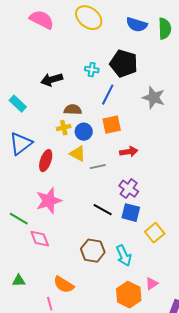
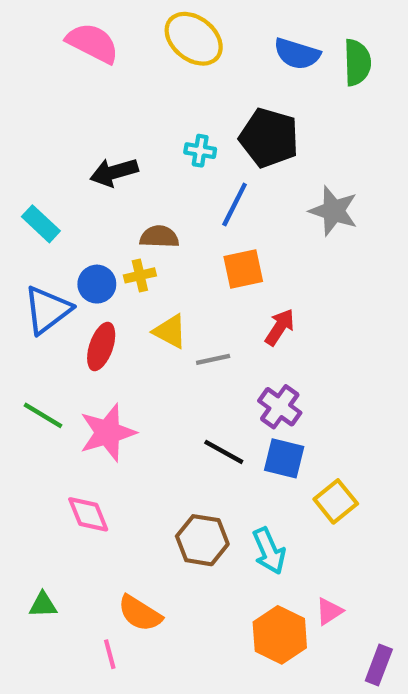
blue circle: (84, 132) -> (97, 284), moved
red arrow: (129, 152) -> (280, 327), turned -48
green line: (19, 219) -> (43, 415), moved

